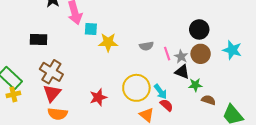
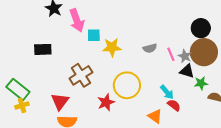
brown circle: (201, 54) -> (204, 52), size x1.4
brown cross: (51, 72) -> (81, 75), moved, turned 30
yellow circle: (136, 88) -> (127, 85), moved

